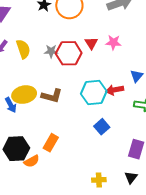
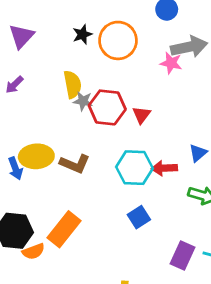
pink star: (113, 42) -> (171, 63), moved
red triangle: (91, 43) -> (141, 115), moved
yellow semicircle: (23, 49) -> (72, 84), moved
orange rectangle: (51, 143) -> (64, 229), size x1.4

